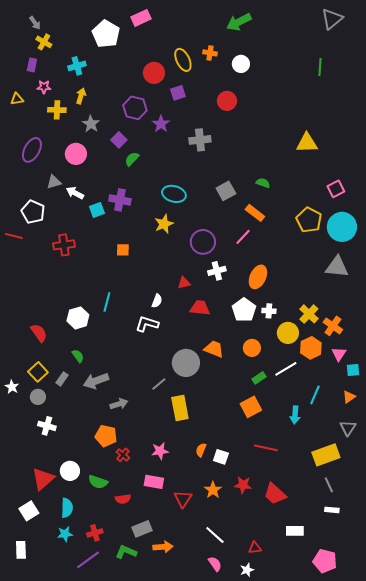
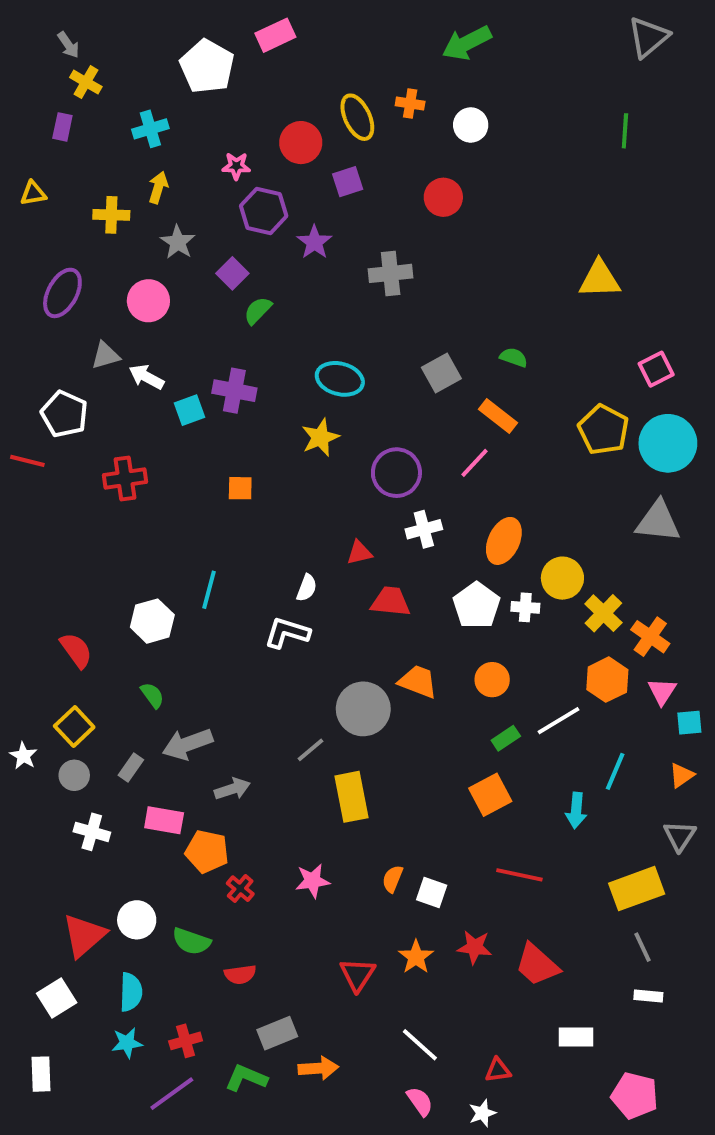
pink star: (44, 87) -> (236, 166), moved
yellow circle: (288, 333) -> (562, 578), moved
gray rectangle: (62, 379) -> (131, 767), moved
pink rectangle: (154, 482) -> (164, 820), moved

